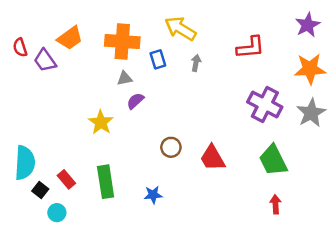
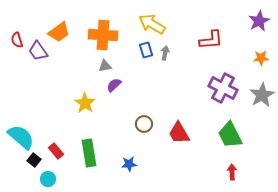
blue rectangle: (158, 59) -> (146, 50), moved
orange star: (310, 69) -> (261, 58), size x0.6
cyan semicircle: (25, 163) -> (21, 137), turned -52

